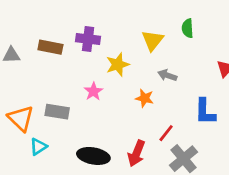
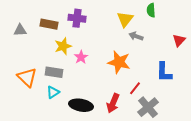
yellow star: (118, 65) -> (63, 46), moved
gray arrow: (167, 75) -> (136, 36), moved
orange star: (145, 98) -> (119, 62), size x1.6
cyan triangle: (38, 147) -> (53, 92), moved

